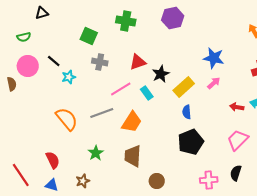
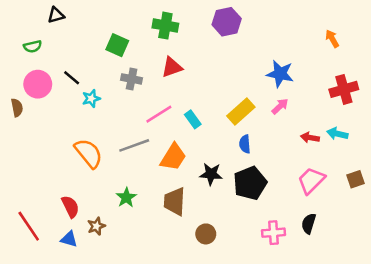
red triangle: (138, 62) -> (172, 67), moved
black star: (161, 74) -> (211, 174), moved, turned 30
brown star: (83, 181) -> (96, 226), moved

